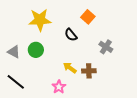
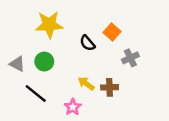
orange square: (88, 17) -> (112, 32), moved
gray cross: (106, 47) -> (130, 58), turned 32
black line: (16, 82) -> (36, 94), moved

